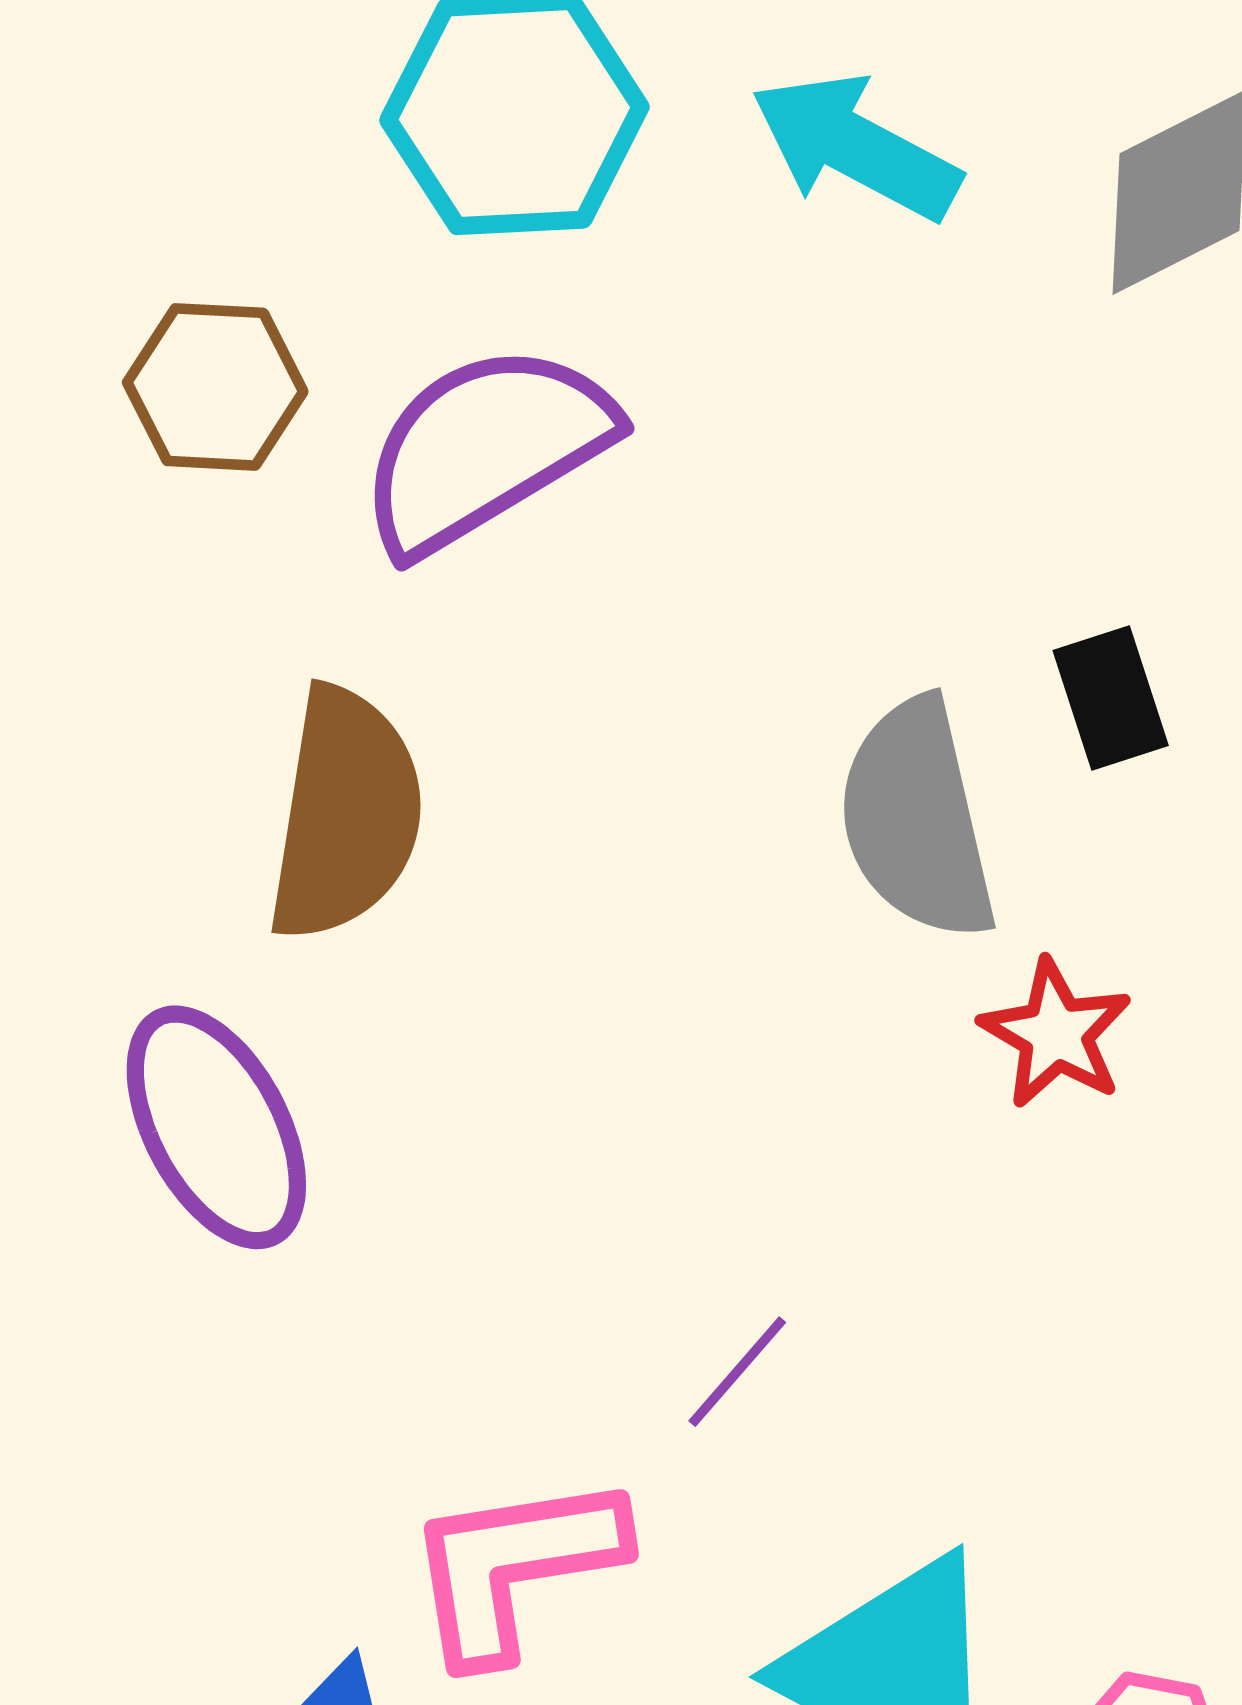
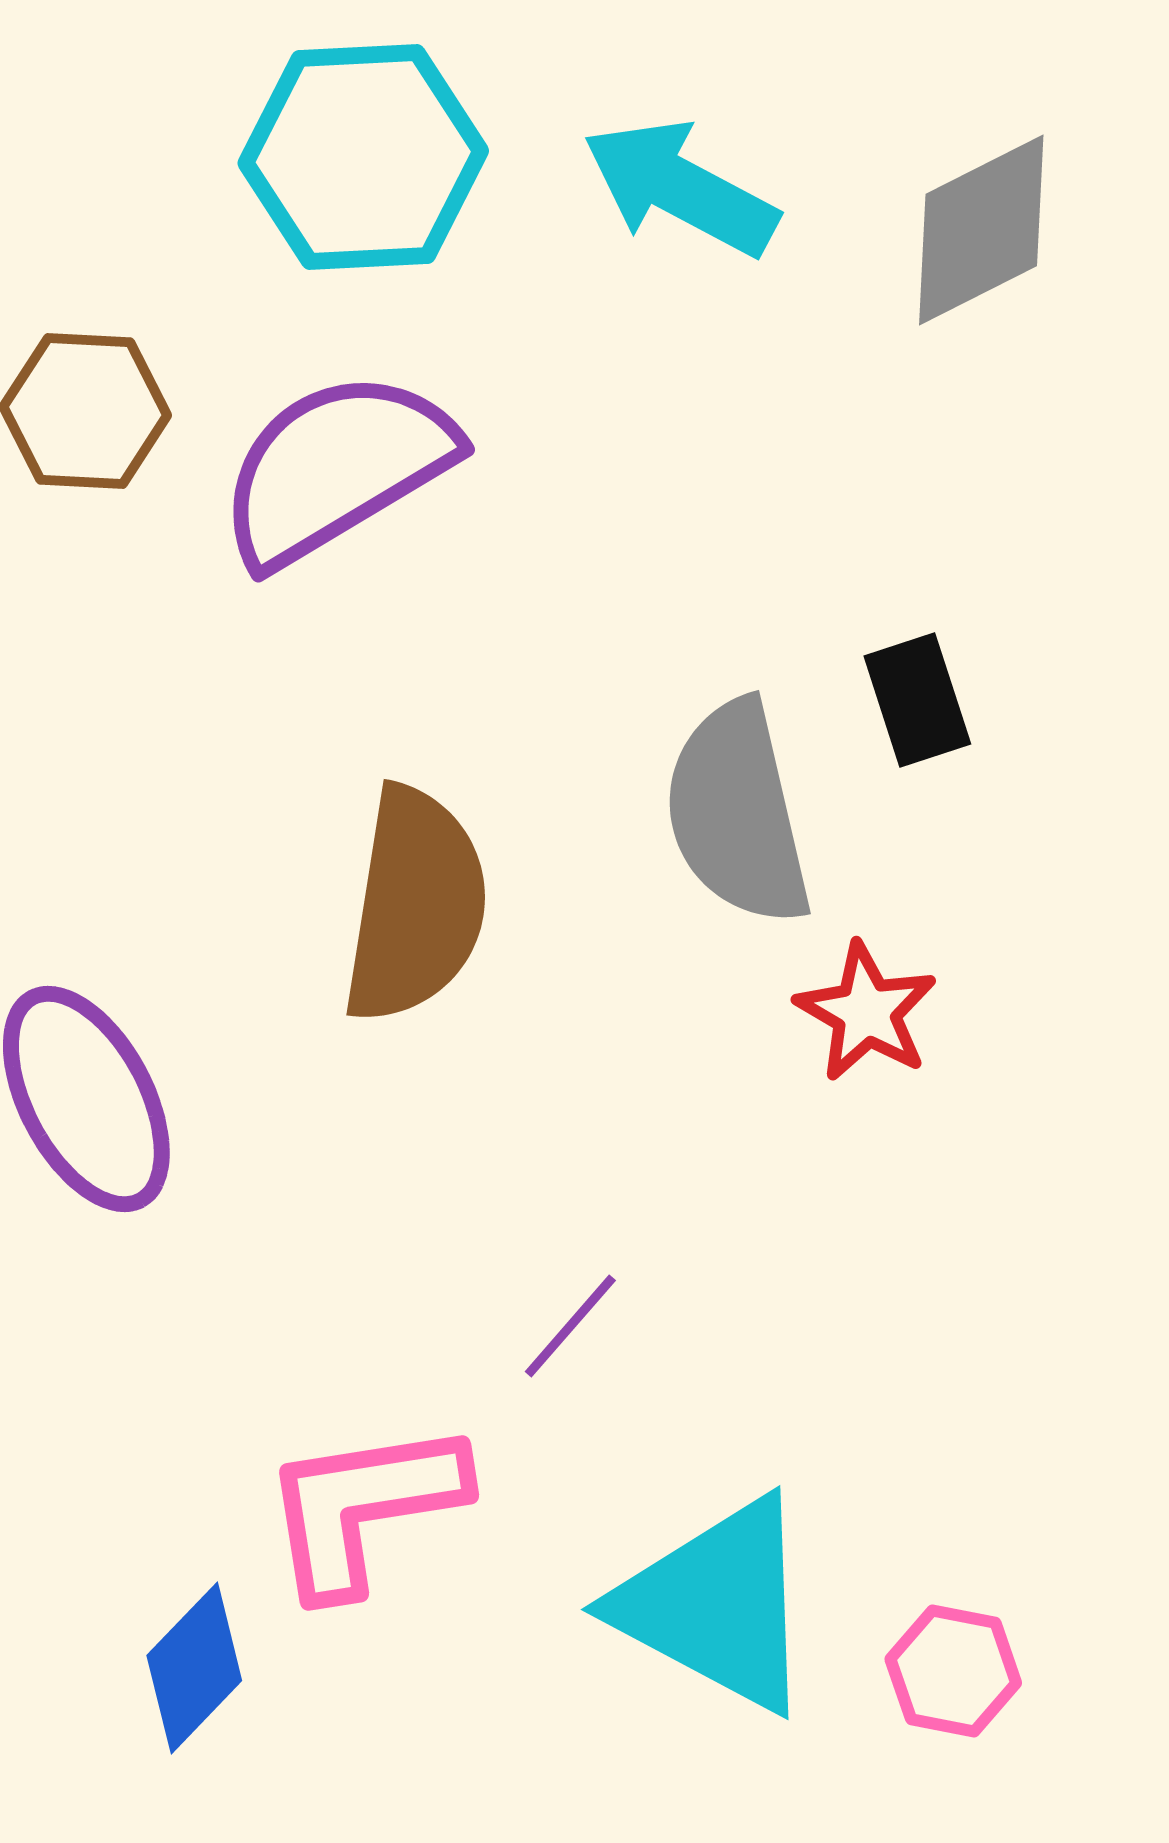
brown semicircle: (345, 814) -> (415, 905), moved

